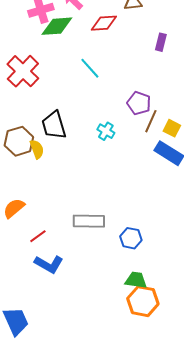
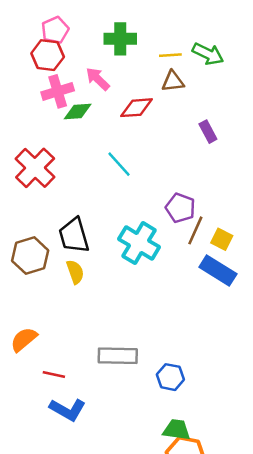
green diamond: (57, 26) -> (78, 111), size x0.7
purple rectangle: (161, 42) -> (208, 132), turned -42
cyan cross: (106, 131) -> (139, 243), size x1.8
yellow semicircle: (37, 149) -> (75, 272), moved
red line: (38, 236) -> (54, 375), turned 48

